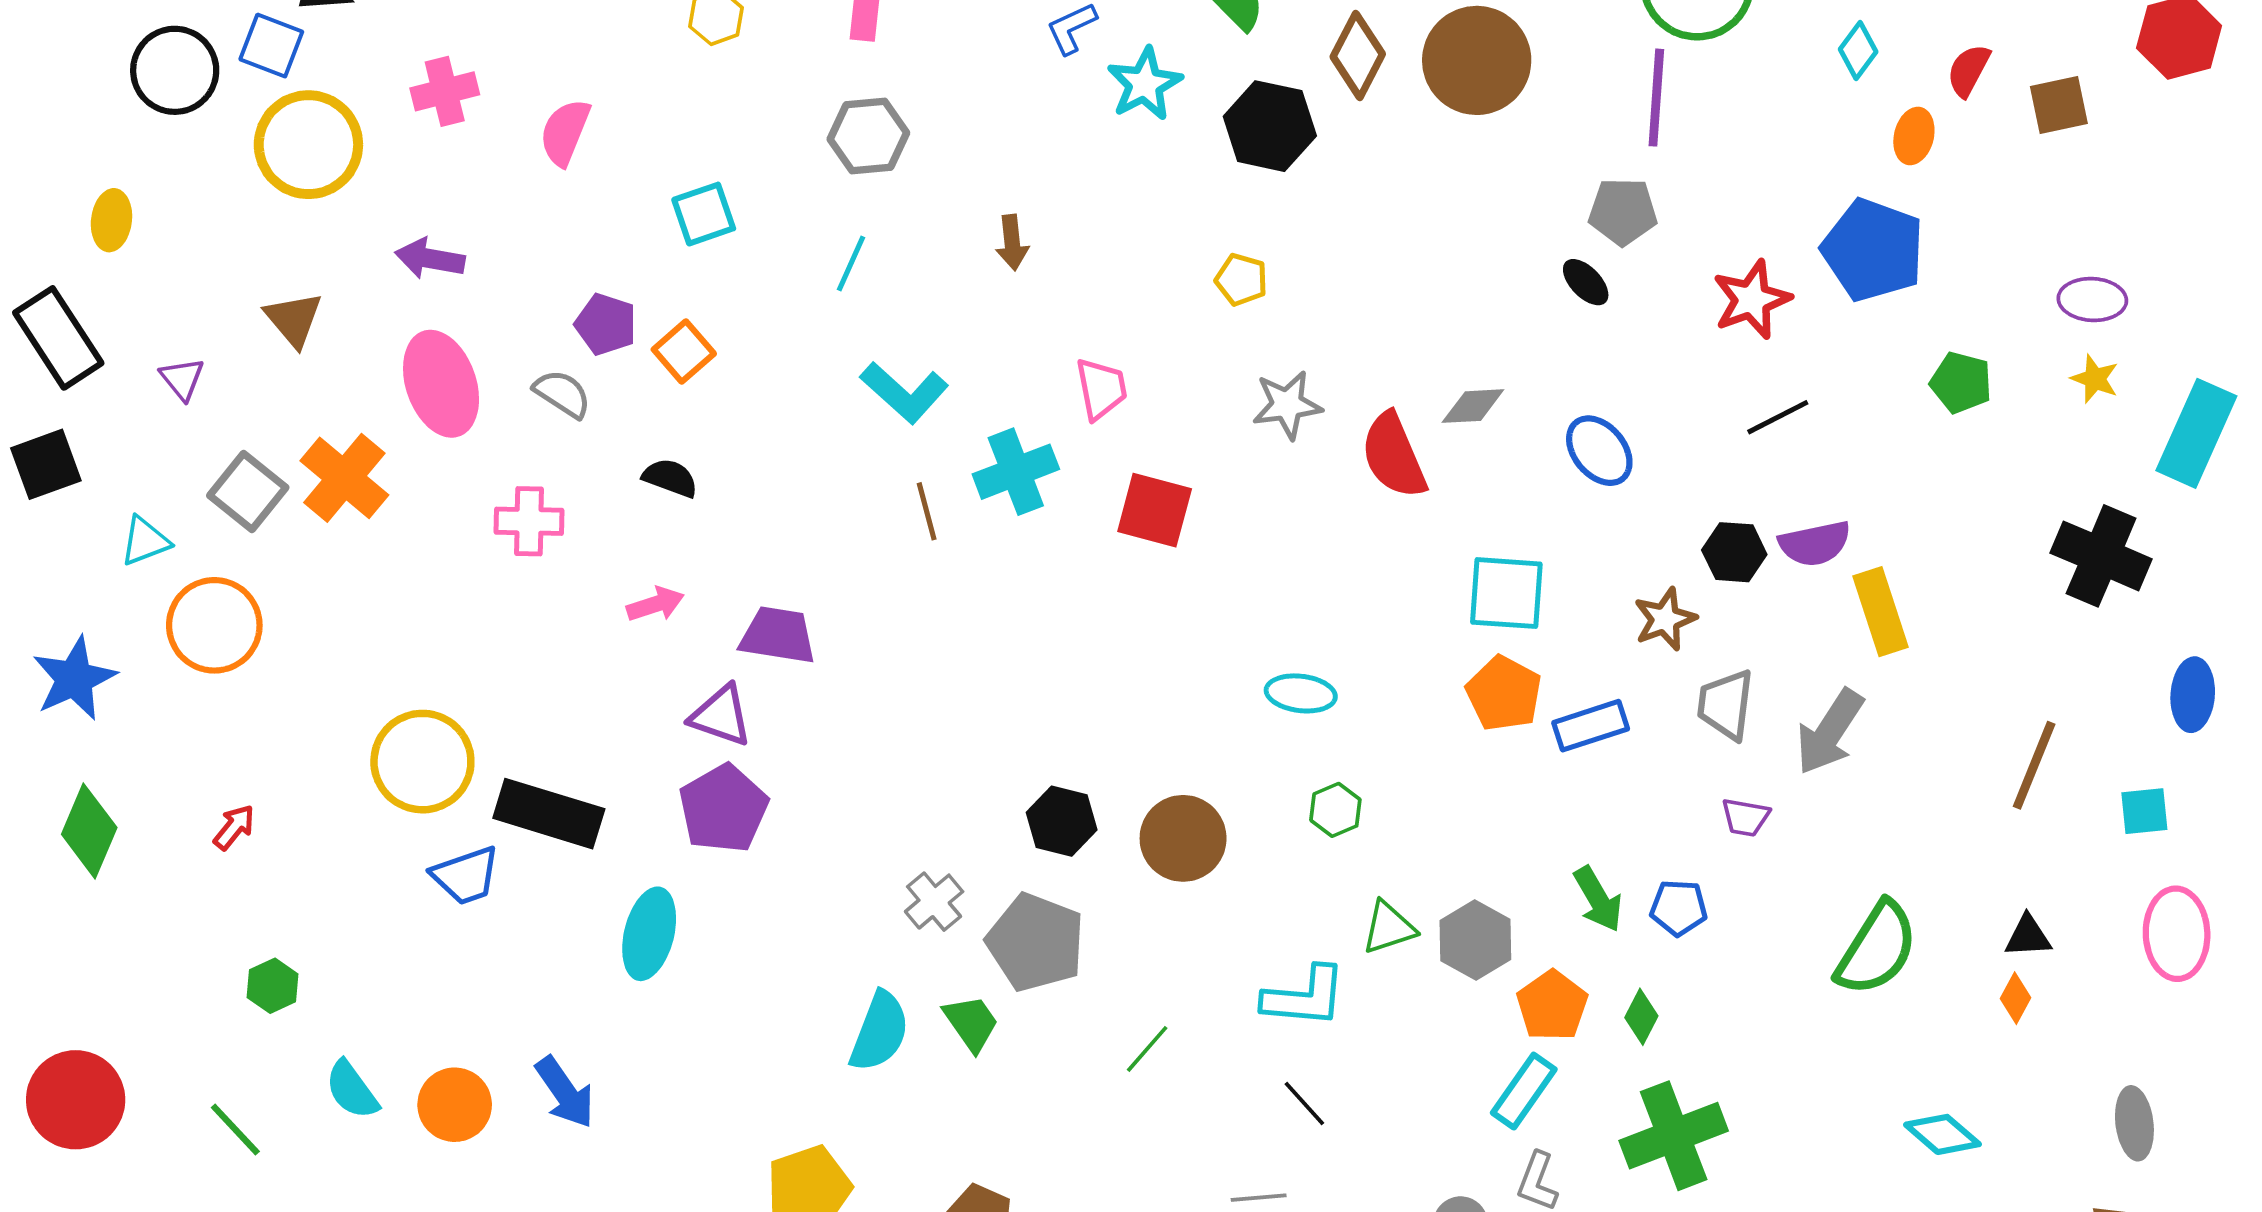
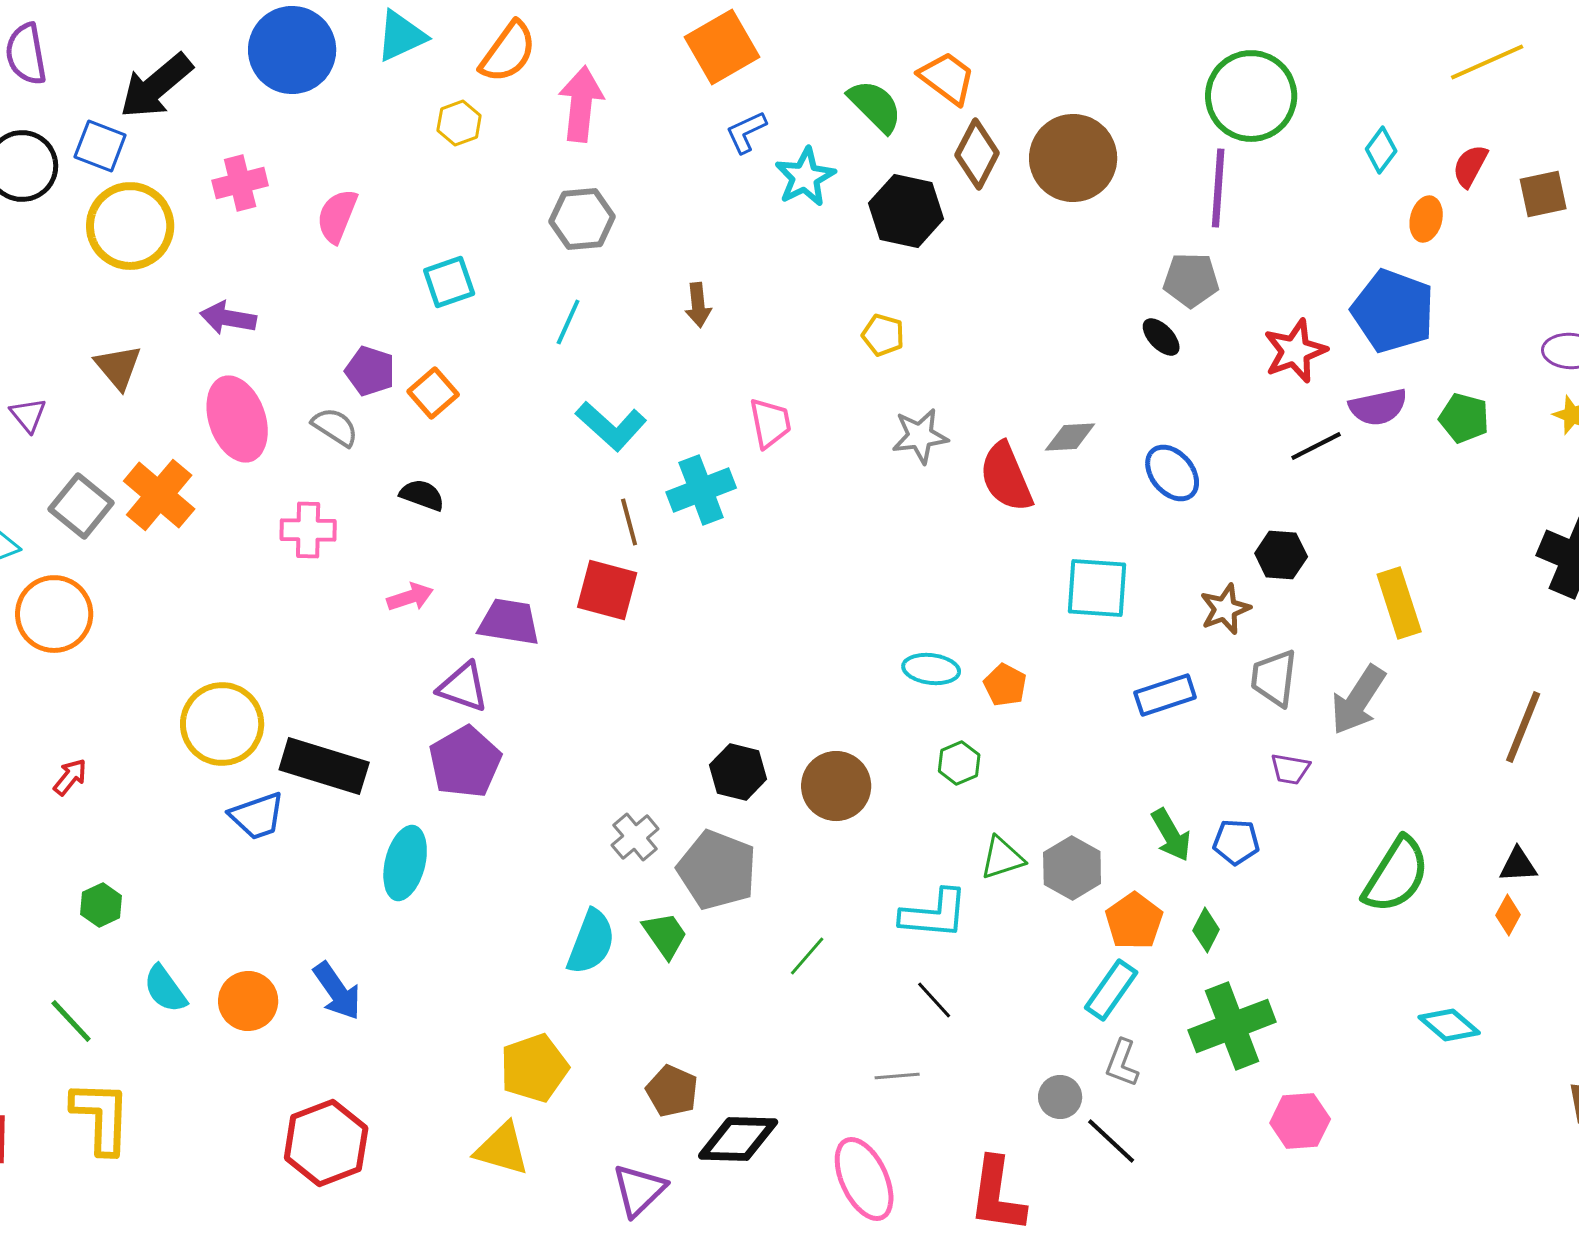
red square: (1155, 510) -> (607, 590), moved
purple semicircle: (1815, 544) -> (1378, 407), moved
orange pentagon: (1504, 693) -> (1005, 685), moved, size x0.7

